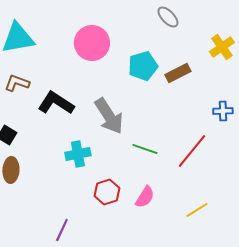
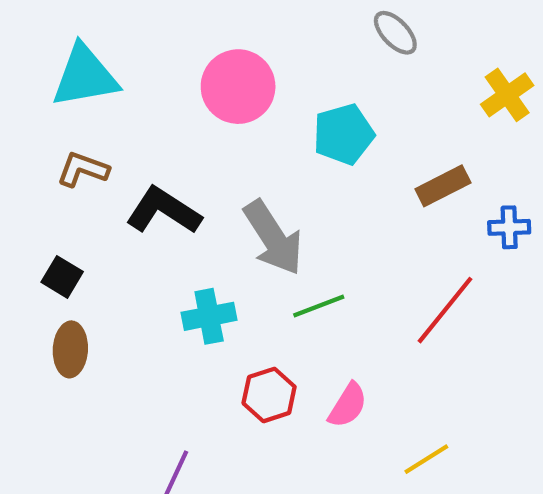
brown rectangle: (178, 73) -> (443, 186), moved
green line: (145, 149) -> (319, 306), moved, turned -40
yellow line: (197, 210) -> (426, 459), moved

